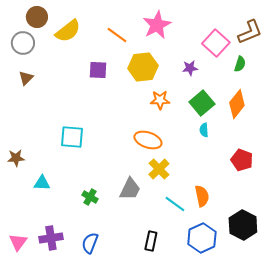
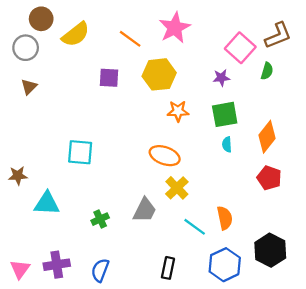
purple star: (190, 68) -> (221, 78), moved
green square: (202, 103) -> (225, 114), turned 30
orange diamond: (237, 104) -> (267, 137), moved
cyan triangle: (42, 183) -> (47, 203), size x1.4
green cross: (90, 197) -> (100, 219), turned 35

